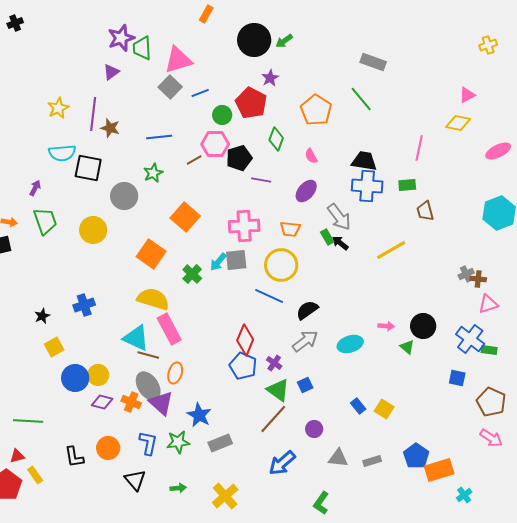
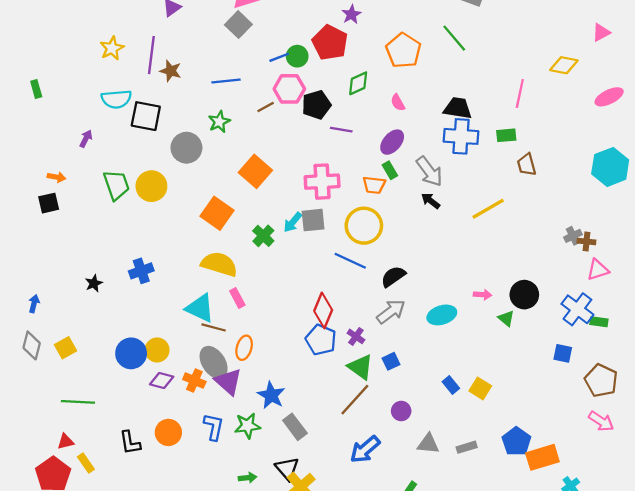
blue line: (200, 93) -> (279, 57), moved
pink triangle: (467, 95) -> (601, 32), moved
green diamond: (276, 139) -> (358, 83), turned 45
green trapezoid: (45, 221) -> (116, 185), moved
green rectangle: (327, 237) -> (390, 170), moved
pink rectangle: (169, 329) -> (237, 298), size x0.6
yellow square: (54, 347) -> (66, 348), moved
gray rectangle: (220, 443) -> (295, 427), turned 75
black triangle: (135, 480) -> (287, 469), moved

